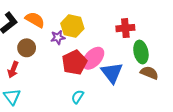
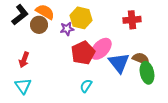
brown circle: (27, 48) -> (39, 25), moved
green ellipse: (141, 52) -> (147, 73), moved
brown semicircle: (149, 73) -> (141, 59), moved

